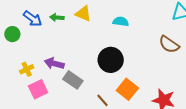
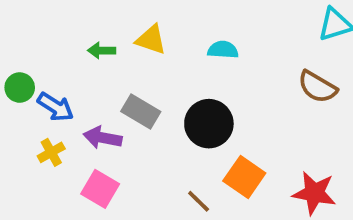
blue arrow: (33, 19) -> (55, 107), moved
gray rectangle: (73, 80) -> (141, 112), moved
pink square: (38, 89) -> (100, 189), moved, turned -30

